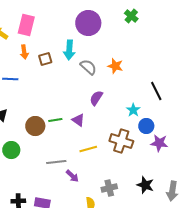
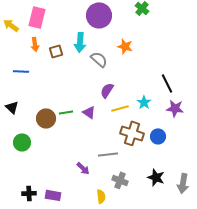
orange star: (115, 66) -> (125, 46), moved
blue circle: (146, 126) -> (158, 136), moved
purple star: (159, 143) -> (175, 108), moved
yellow line: (88, 149) -> (120, 108), moved
gray line: (56, 162) -> (108, 154), moved
gray cross: (109, 188) -> (120, 180), turned 35

